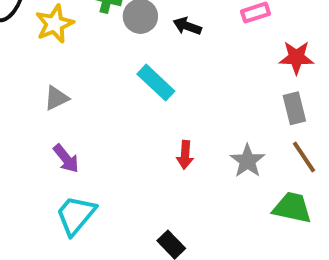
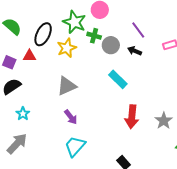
gray triangle: (56, 98) -> (67, 86), size x1.5
red arrow: (185, 155) -> (132, 117), size x1.6

